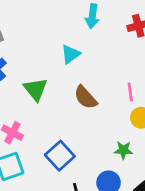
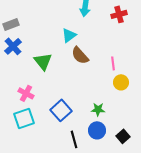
brown semicircle: (86, 97) -> (80, 55), moved
green star: (123, 150) -> (98, 109), moved

